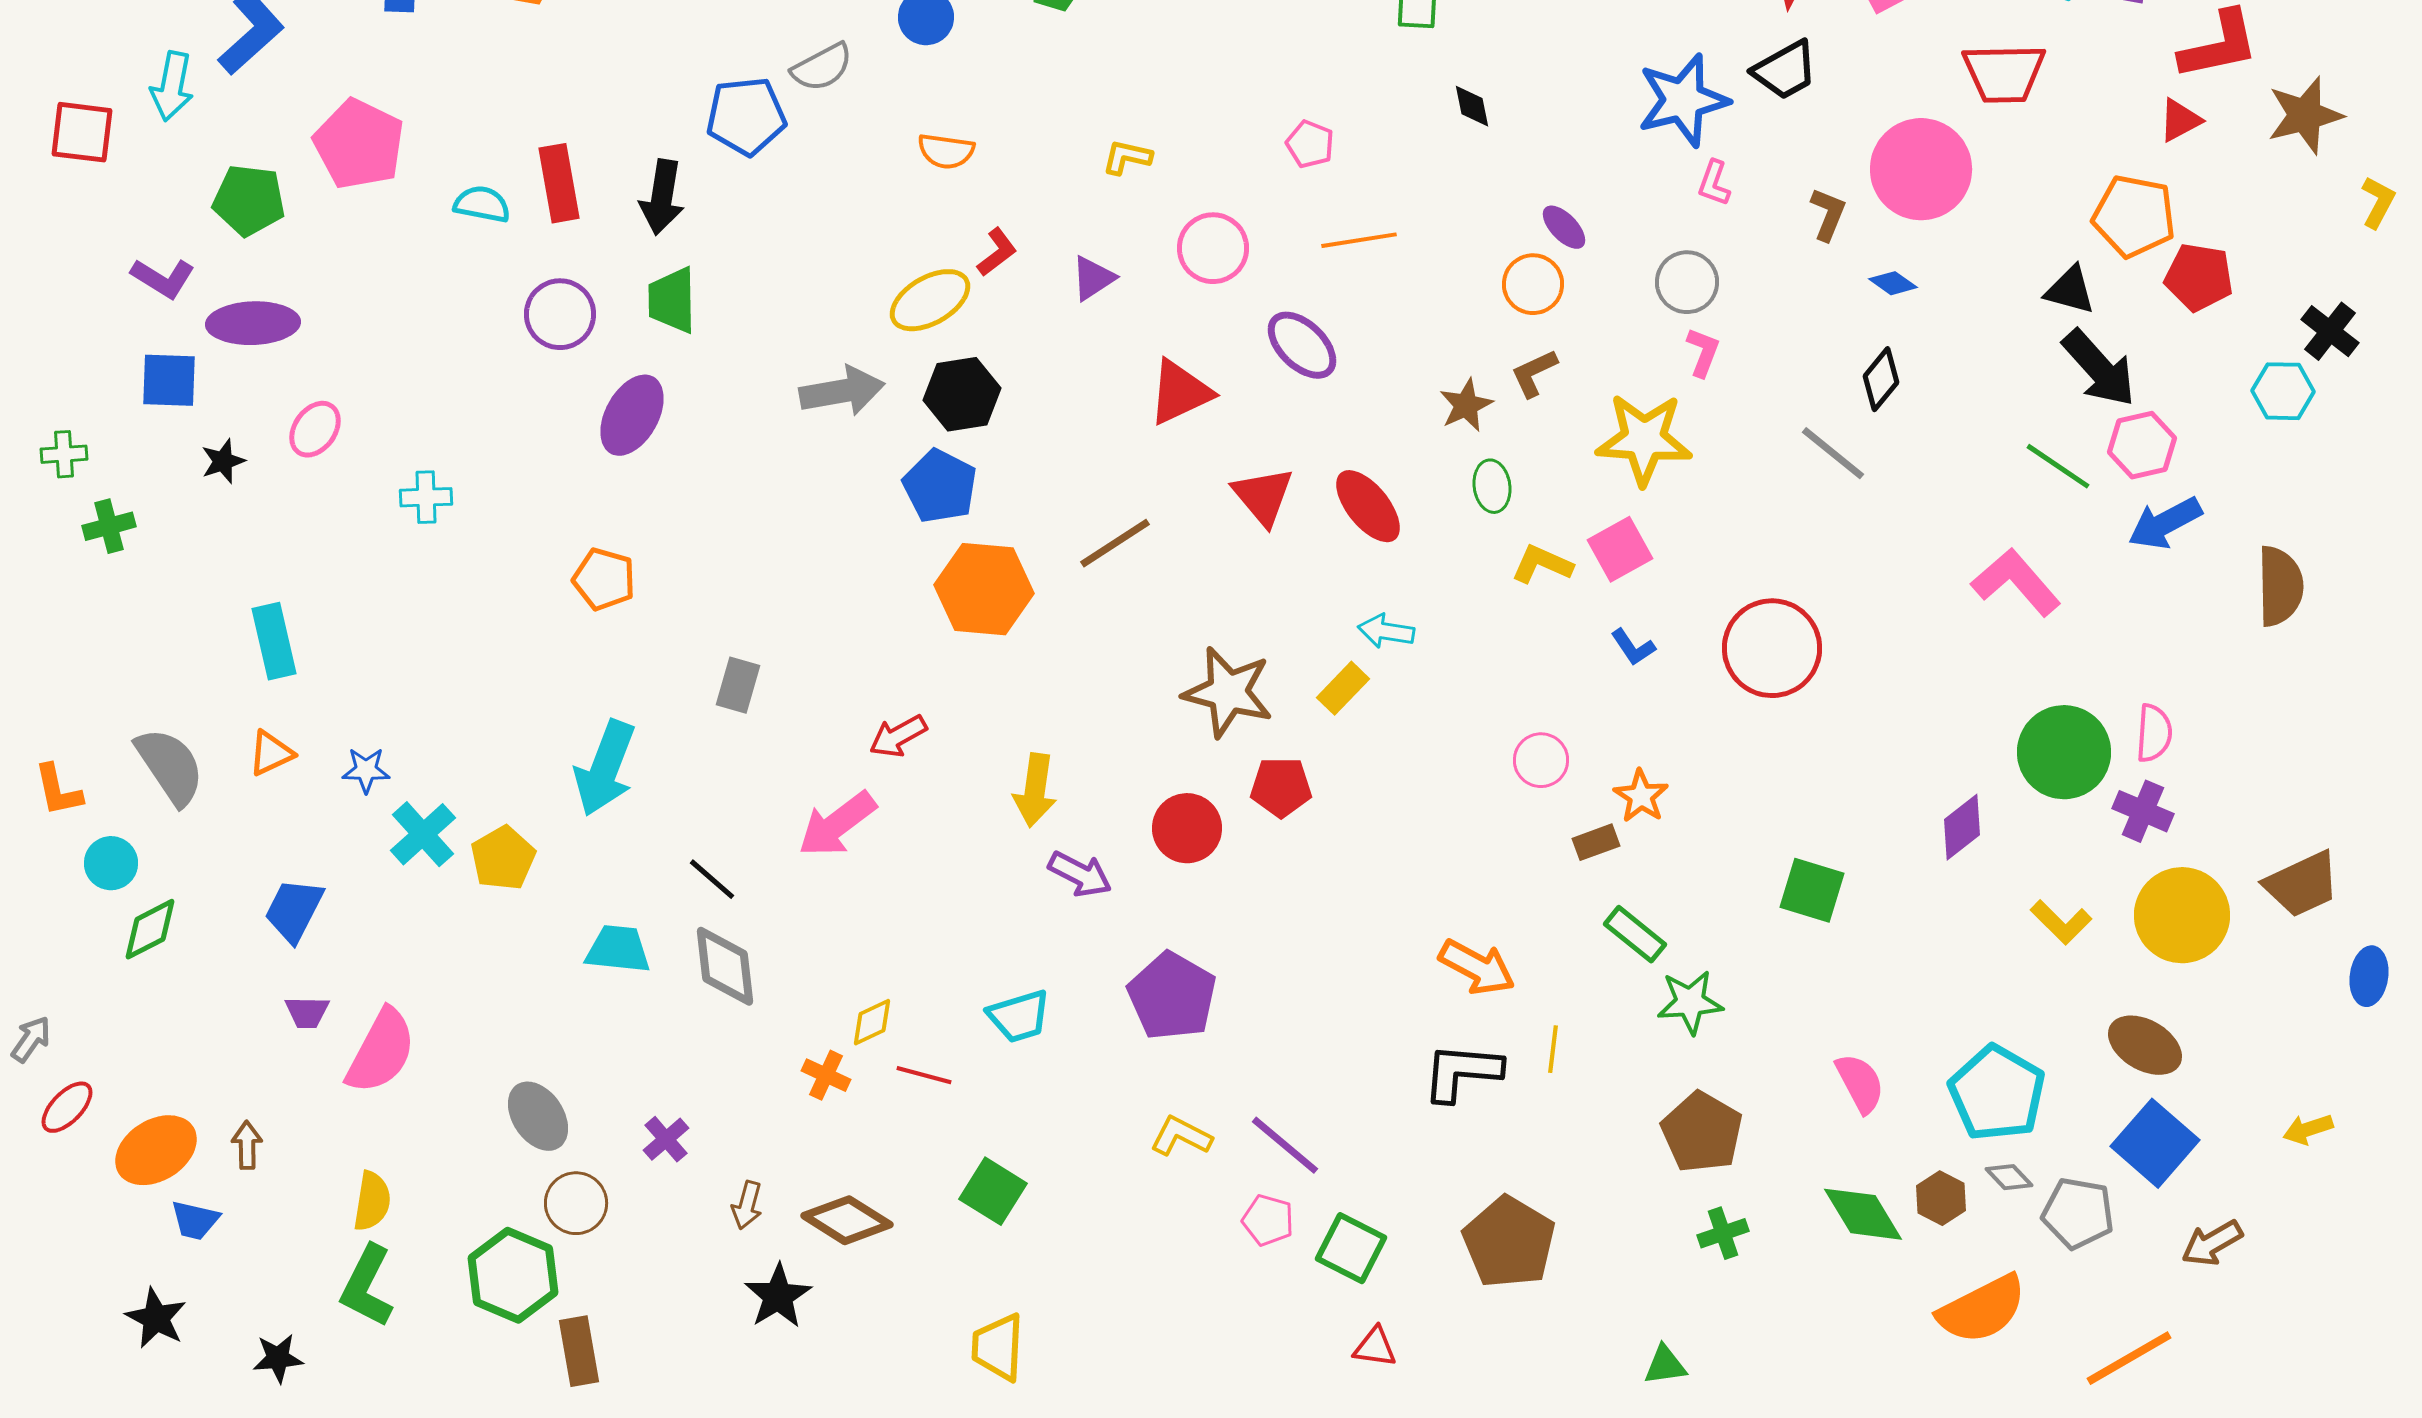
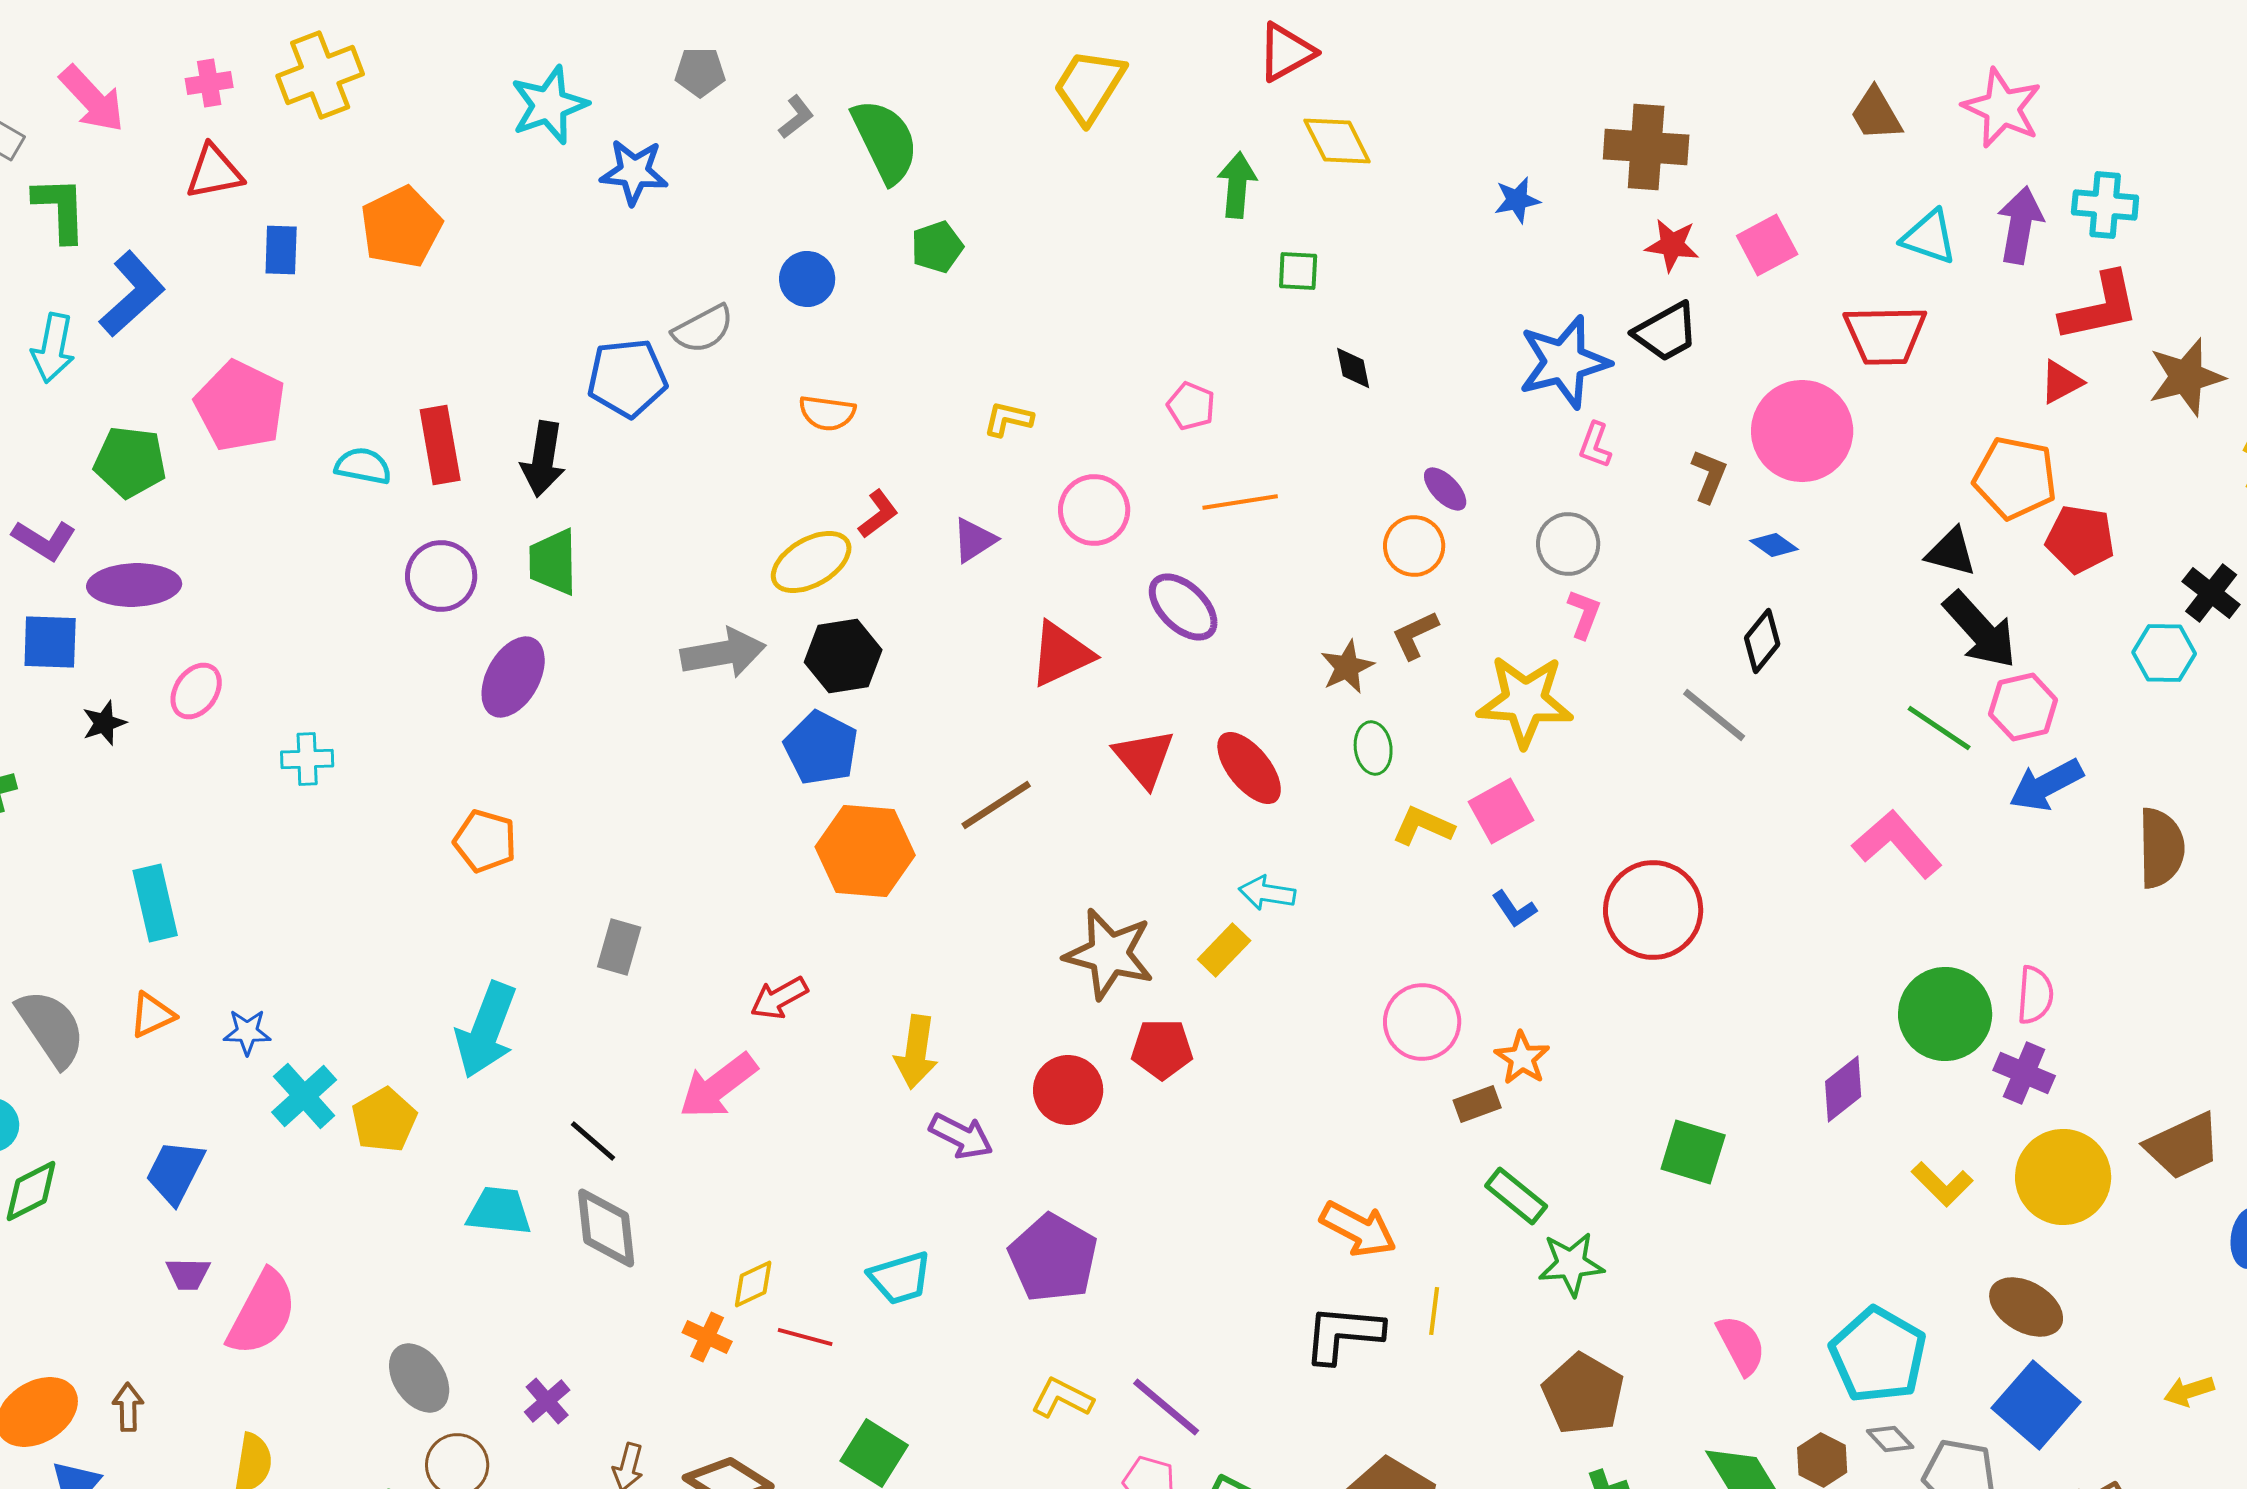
pink circle: (1541, 760) -> (1422, 1022), size x1.4

